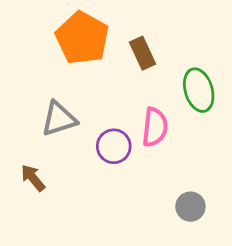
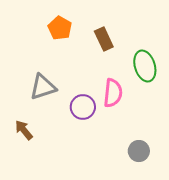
orange pentagon: (82, 38) -> (60, 28), size x0.6

